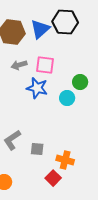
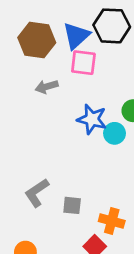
pink square: (45, 65) -> (83, 63), moved
blue star: (37, 88) -> (92, 119), moved

